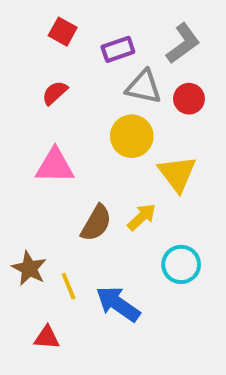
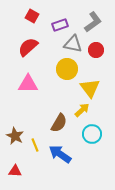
red semicircle: (55, 93) -> (28, 47), size x1.5
yellow arrow: (142, 217) -> (82, 110), moved
brown semicircle: (96, 223) -> (59, 123), moved
red triangle: (47, 338) -> (15, 171), moved

